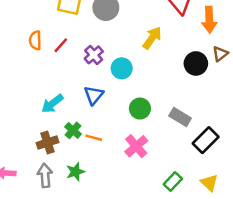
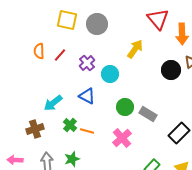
blue triangle: (94, 95) -> (87, 96), turned -42
gray rectangle: (180, 117) -> (148, 114), moved
brown cross: (47, 143) -> (35, 129), moved

